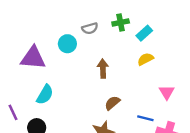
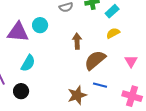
cyan circle: (67, 44) -> (40, 25), moved
brown semicircle: (112, 103) -> (95, 60), moved, size x1.6
blue line: (145, 118) -> (100, 85), moved

